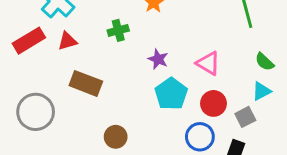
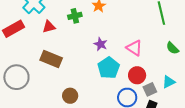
green cross: (118, 30) -> (75, 16), moved
red triangle: (67, 41) -> (49, 27), moved
cyan triangle: (261, 91) -> (169, 82), moved
gray square: (245, 117) -> (150, 89), moved

